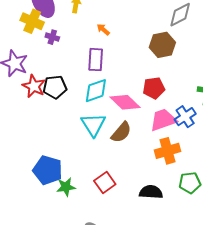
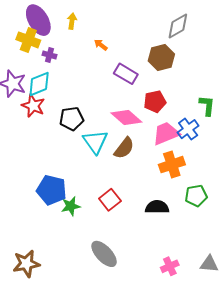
purple rectangle: (96, 60) -> (126, 74), moved, turned -60
black pentagon: (55, 87) -> (72, 119), moved
cyan diamond: (96, 91) -> (39, 84), moved

